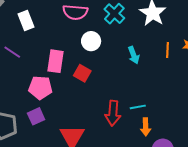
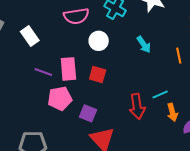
orange line: (168, 50) -> (179, 56), moved
purple line: (12, 52) -> (43, 72), moved
purple square: (36, 116) -> (88, 113), moved, turned -30

